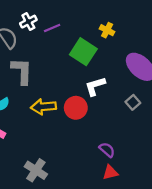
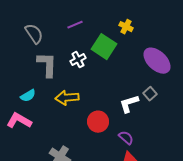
white cross: (28, 22) -> (78, 60), moved
white L-shape: (95, 86) -> (129, 104), moved
red circle: (76, 108) -> (98, 122), moved

